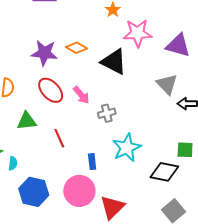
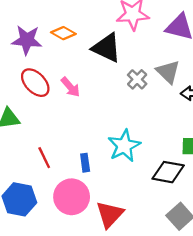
gray cross: (107, 113) -> (137, 79), moved, turned -30
red line: (59, 138) -> (44, 158), moved

